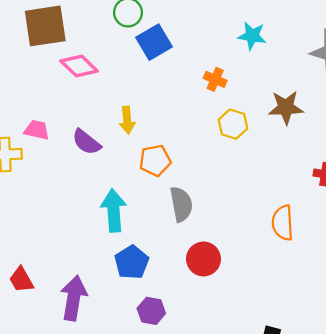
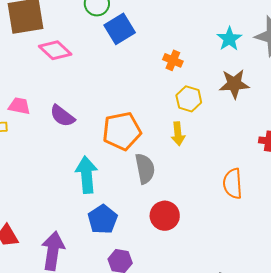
cyan star: (252, 36) -> (229, 39), moved, turned 30
yellow arrow: (127, 120) -> (178, 134), moved
orange pentagon: (155, 160) -> (122, 131), size x1.4

